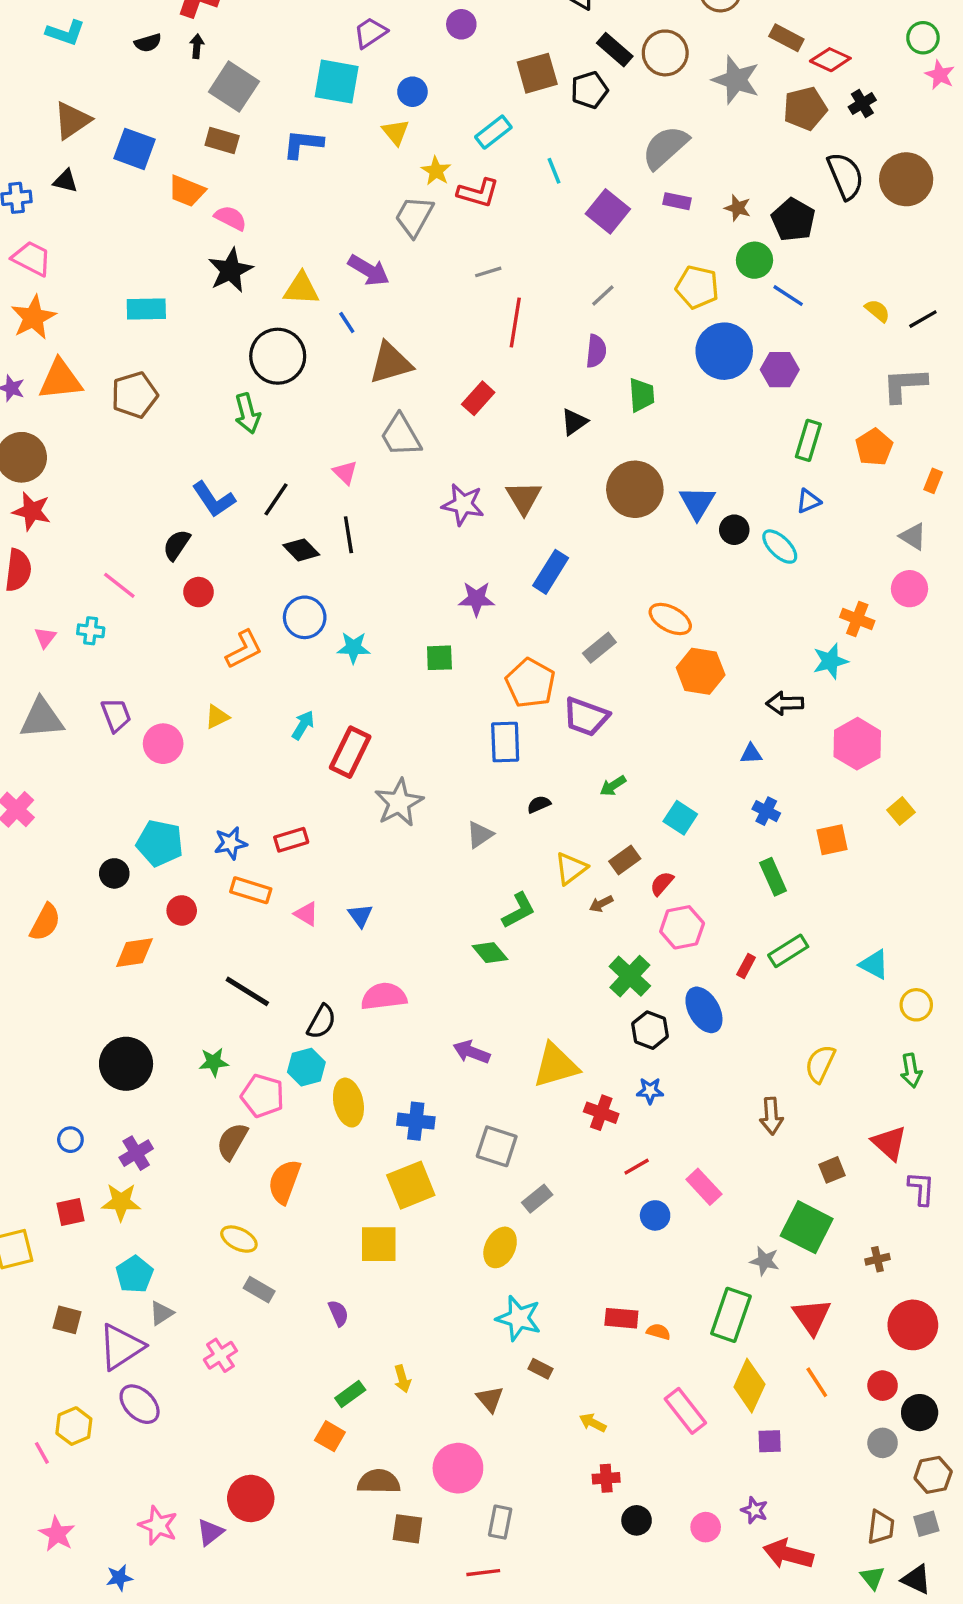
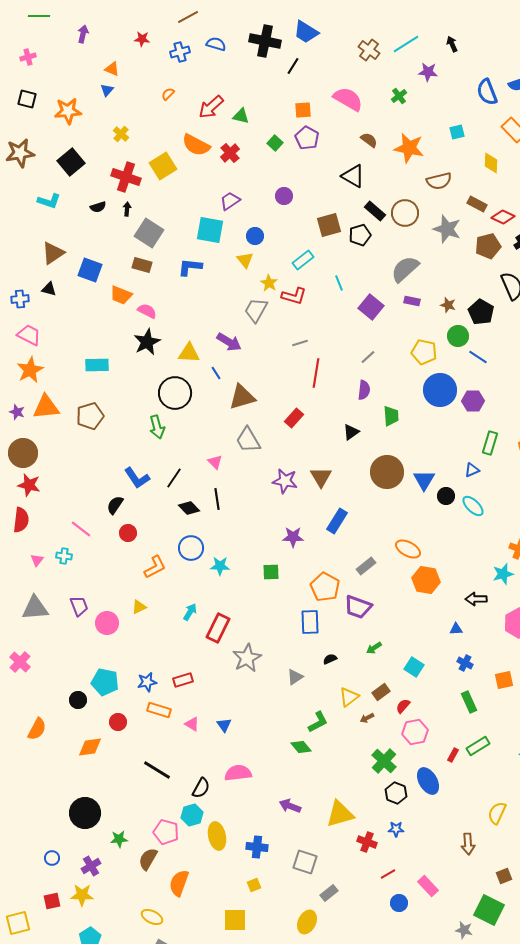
blue triangle: (808, 501) -> (472, 470), moved
green star: (214, 1062) -> (119, 839), moved
yellow square: (411, 1185) -> (254, 885), size x0.5

